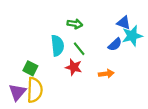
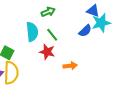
green arrow: (75, 24) -> (48, 12), turned -32
orange arrow: (106, 74) -> (70, 66), moved

